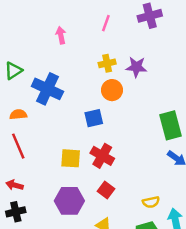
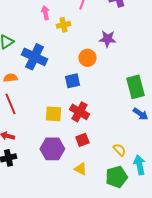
yellow cross: (107, 63) -> (63, 25), moved
red square: (106, 190) -> (82, 140), turned 32
yellow semicircle: (151, 202) -> (119, 150), turned -120

